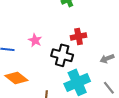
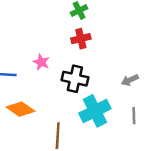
red cross: (79, 36) -> (81, 39), moved
gray line: (109, 88) -> (134, 116), turned 40

